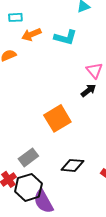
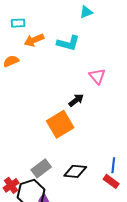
black arrow: (88, 90) -> (76, 100), moved
gray rectangle: (28, 157) -> (41, 168), moved

